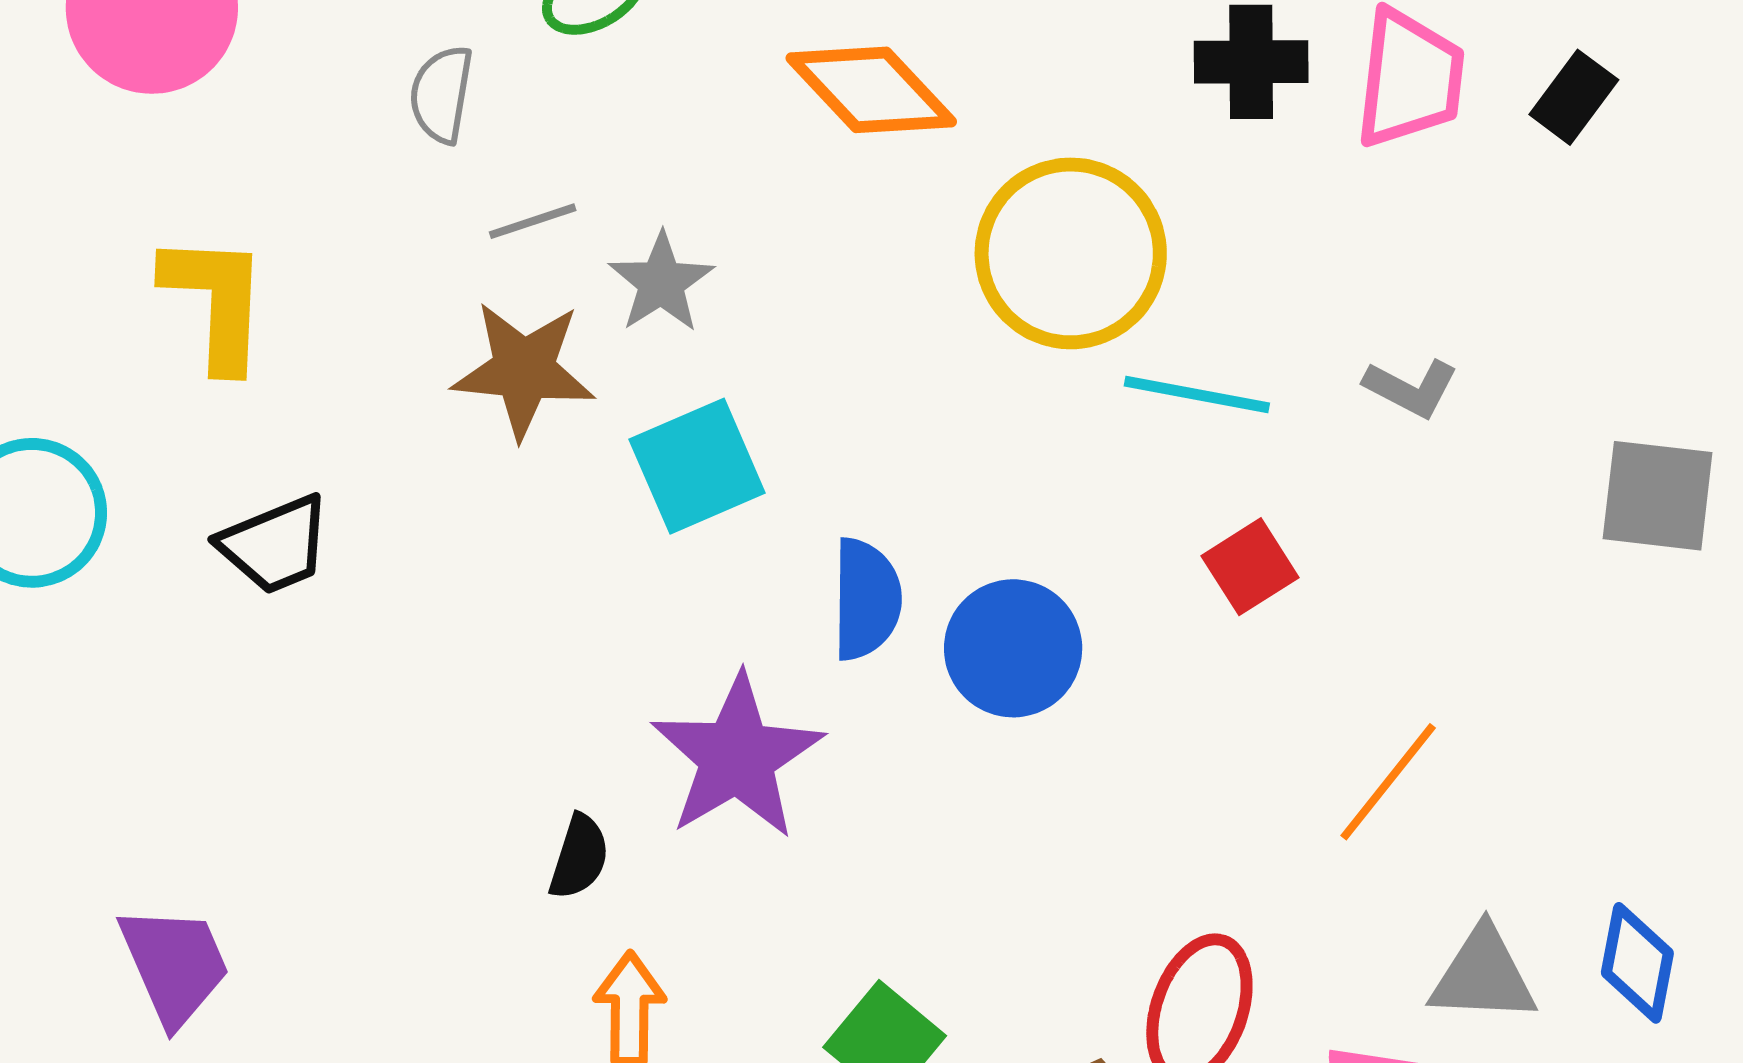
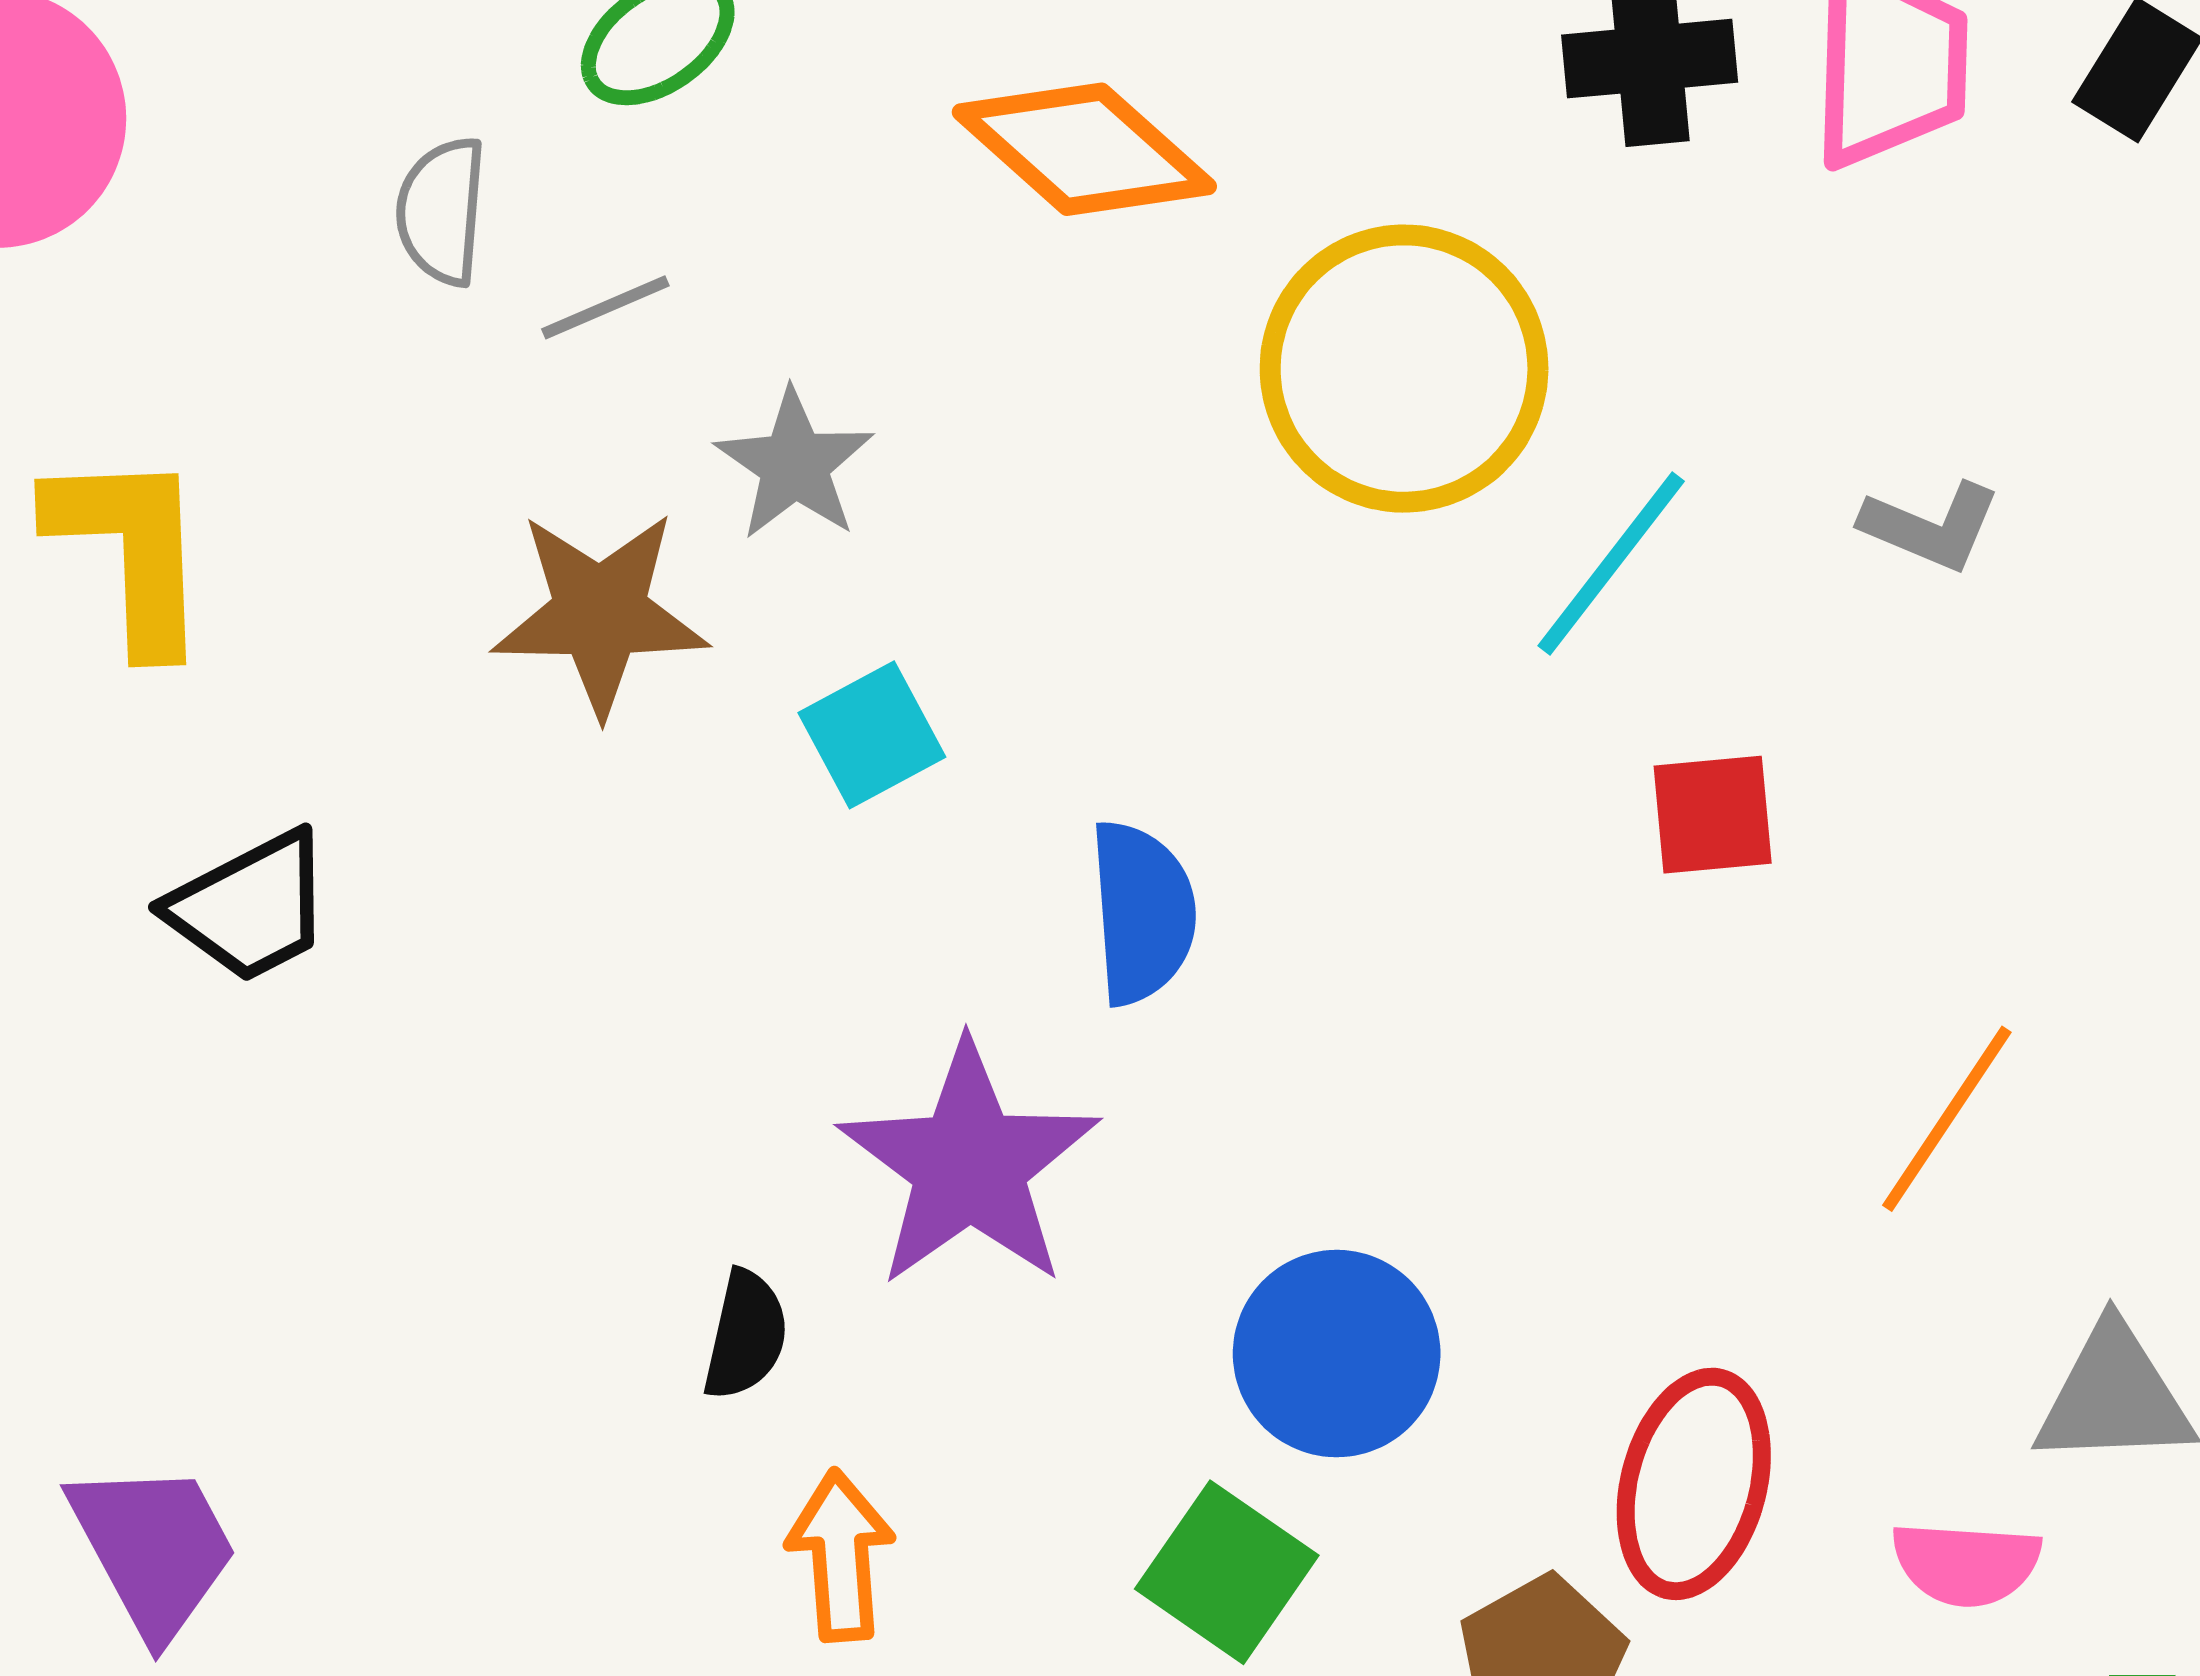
gray line: (533, 221) -> (605, 307), moved
cyan line: (1197, 394) -> (1611, 563), turned -58
cyan square: (697, 466) -> (872, 735), size x0.7
red square: (1250, 567) -> (1713, 815), turned 32
blue circle: (1013, 648) -> (1337, 1354), moved

